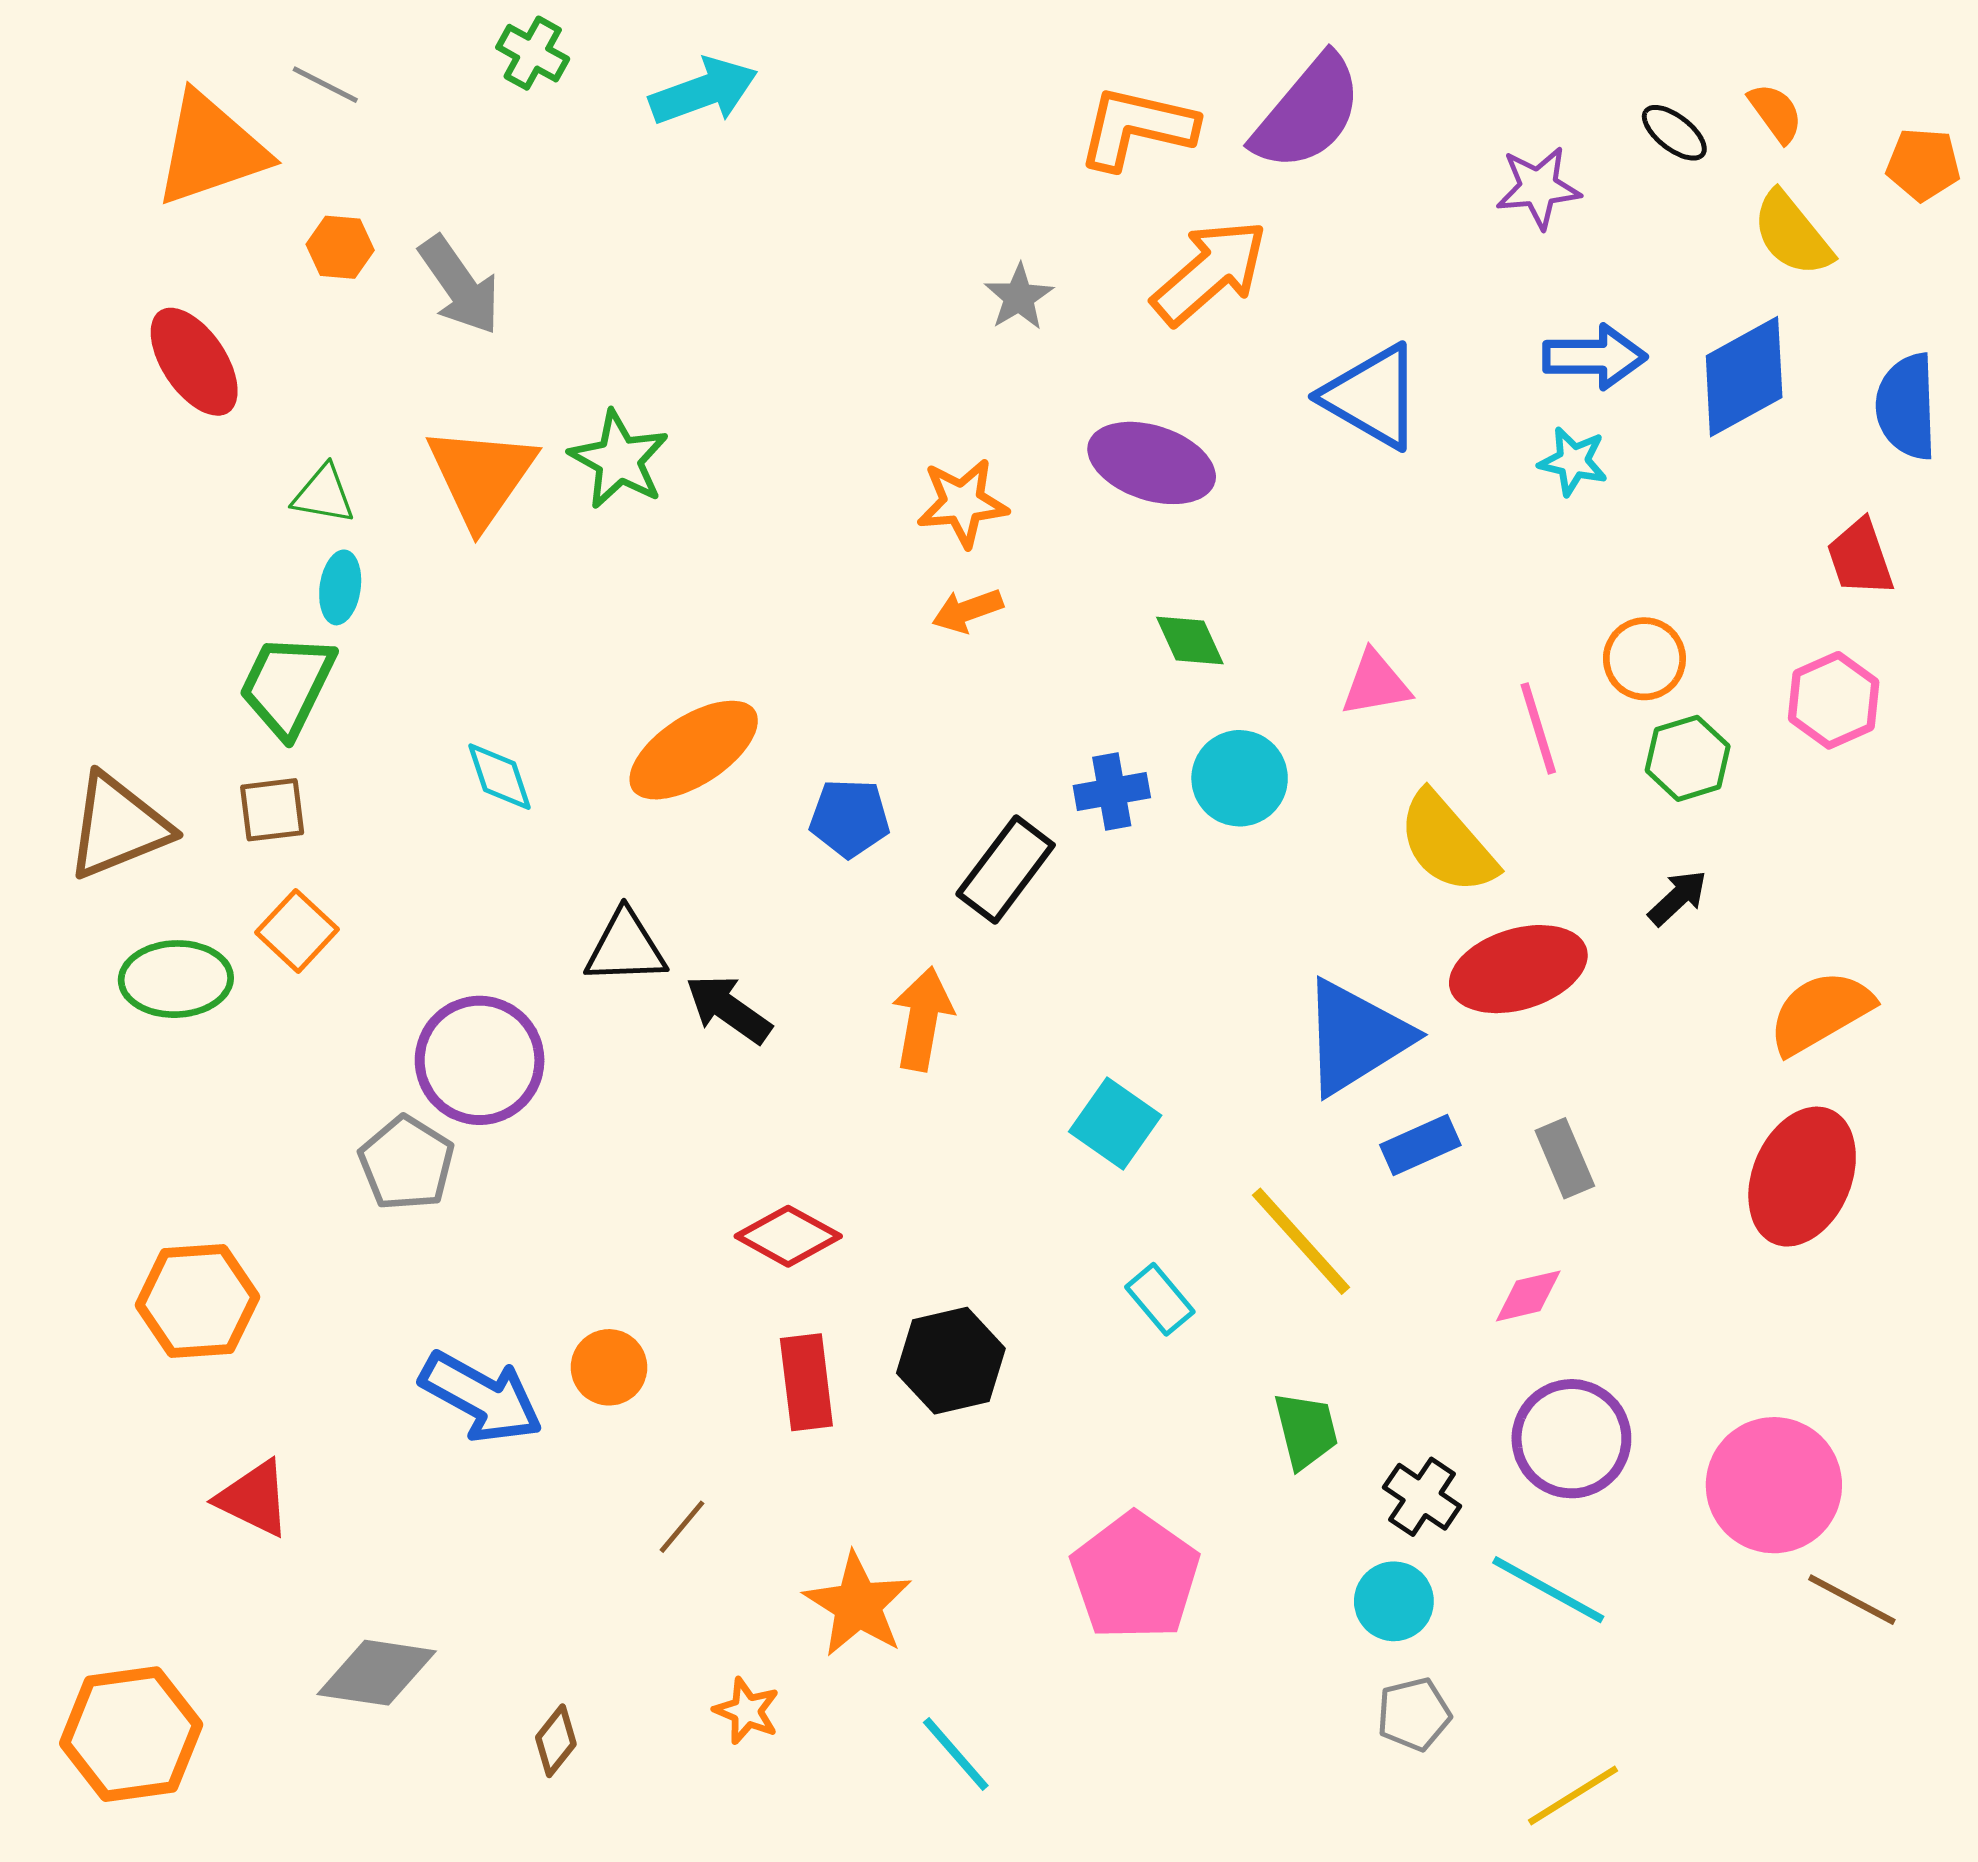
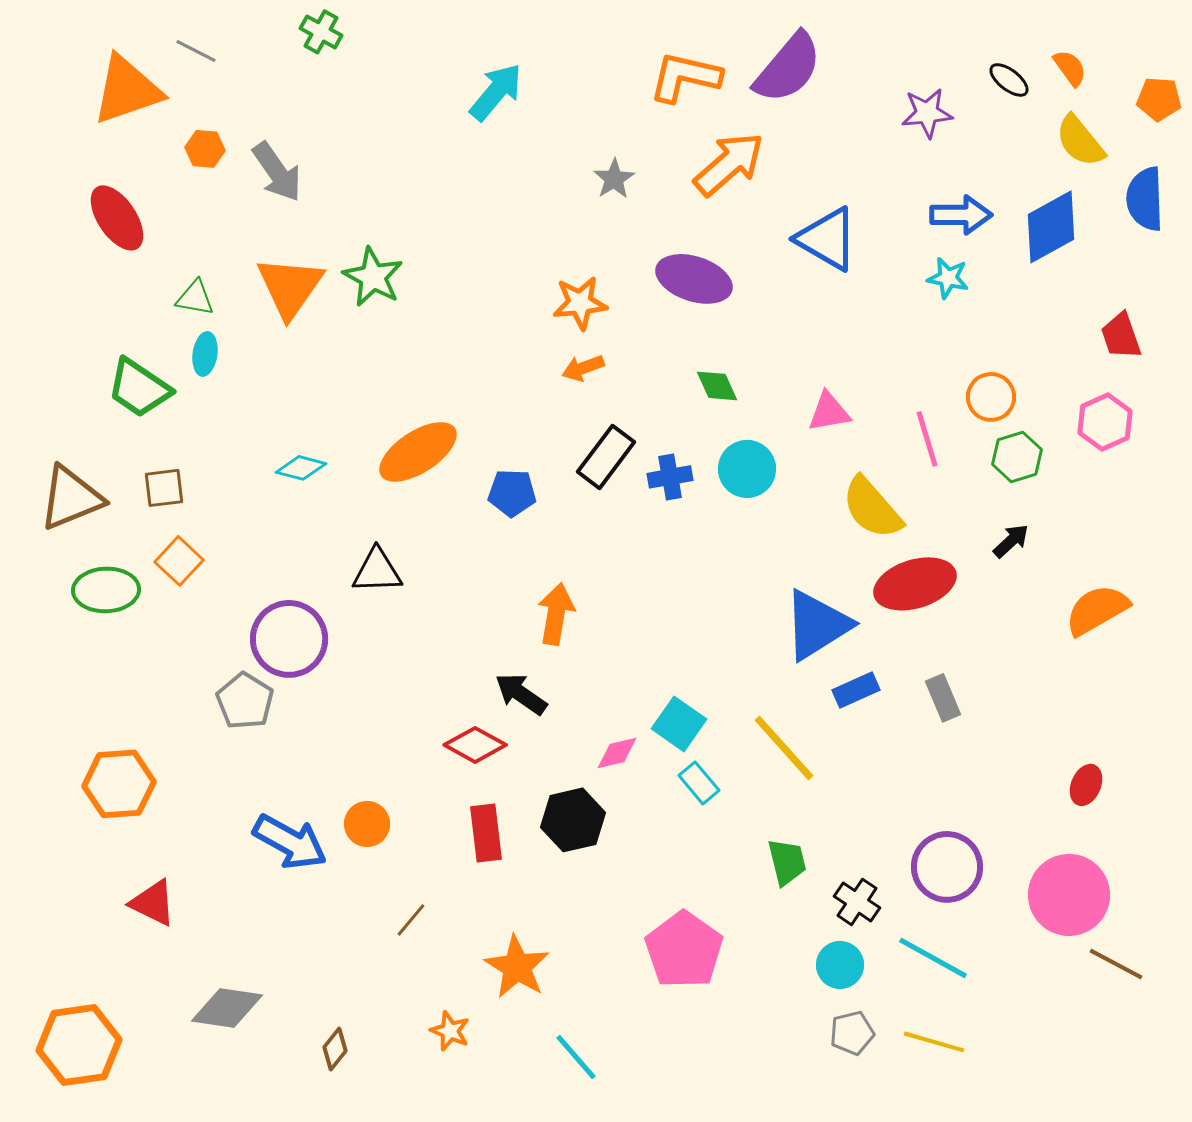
cyan arrow: (704, 91) -> (496, 92), moved, turned -30
blue semicircle: (1907, 407) -> (1145, 199), moved
green trapezoid: (287, 685) -> (139, 388), moved, turned -82
cyan diamond: (499, 777) -> (301, 468), turned -57
black rectangle: (1006, 870) -> (606, 457), moved
black arrow: (728, 1009) -> (521, 694), moved
cyan square: (1115, 1123) -> (679, 724), moved
red ellipse: (1802, 1177) -> (1086, 785), moved, size x0.5
pink diamond: (1528, 1296) -> (617, 753), moved
yellow line: (1573, 1795) -> (934, 1042), moved, turned 48

